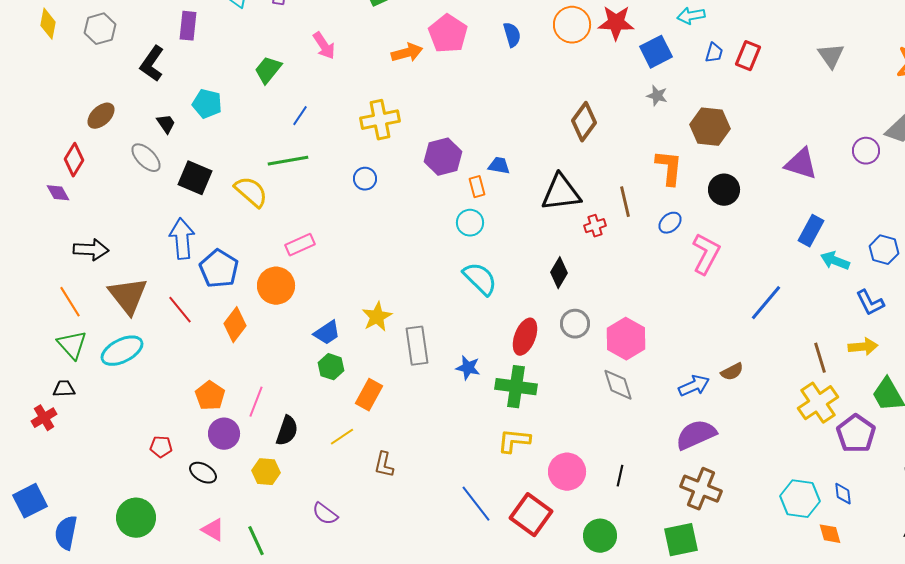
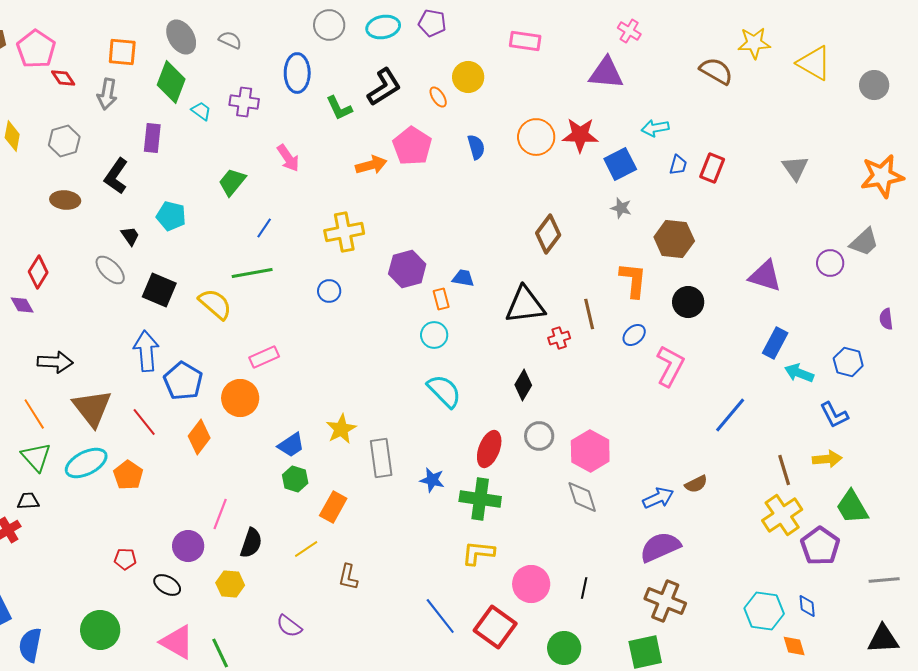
brown ellipse: (101, 116) -> (65, 200), moved, turned 48
orange pentagon: (210, 396) -> (128, 475), moved
pink triangle: (213, 530) -> (177, 642), size x1.5

